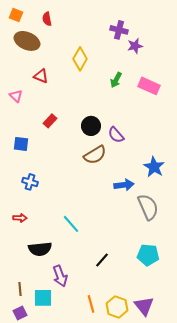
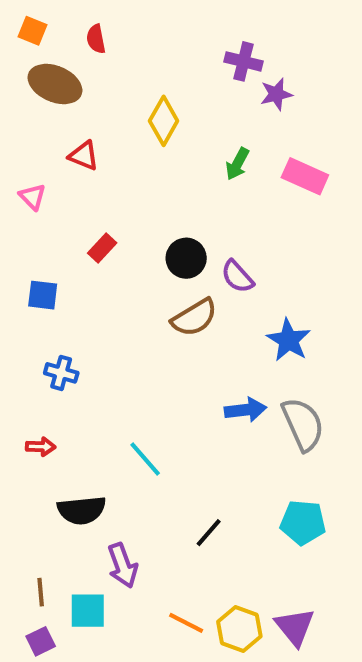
blue star: (154, 167) -> (289, 340), moved
blue arrow: (124, 185) -> (246, 410), moved
orange line: (91, 304) -> (186, 623), turned -48

